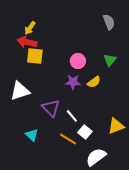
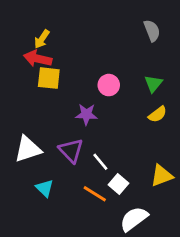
purple star: (73, 82) -> (86, 114), moved
yellow semicircle: (94, 82) -> (158, 114), moved
white triangle: (20, 91) -> (28, 149), moved

